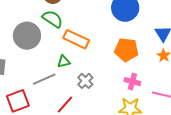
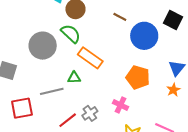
gray cross: (85, 81) -> (90, 113), moved
pink cross: (132, 82) -> (121, 105), moved

